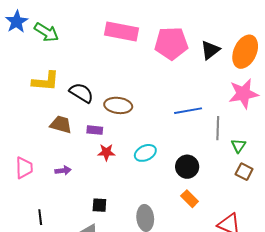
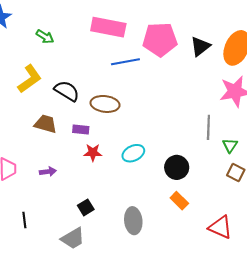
green arrow: (46, 32) -> (45, 37), moved, size x0.7
yellow L-shape: (46, 81) -> (30, 79), turned -40
blue line: (188, 111) -> (125, 62), moved
black square: (99, 205) -> (86, 207), turned -35

